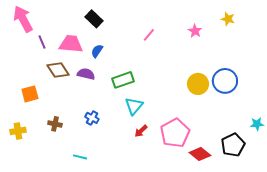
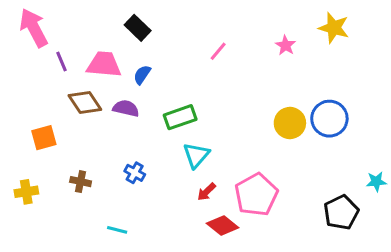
yellow star: (228, 19) -> (334, 28), size x1.5
red diamond: (200, 154) -> (223, 225), moved

